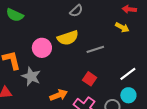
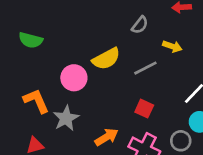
gray semicircle: (76, 11) -> (140, 25), moved
yellow arrow: (122, 27) -> (172, 46), moved
gray star: (31, 76) -> (66, 118), turned 30

